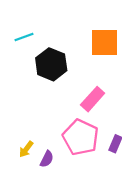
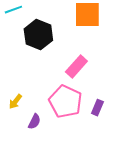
yellow arrow: (26, 149) -> (15, 102), moved

